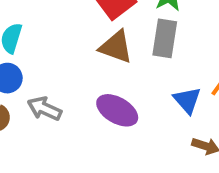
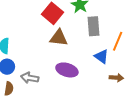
gray rectangle: (165, 38) -> (94, 26), moved

